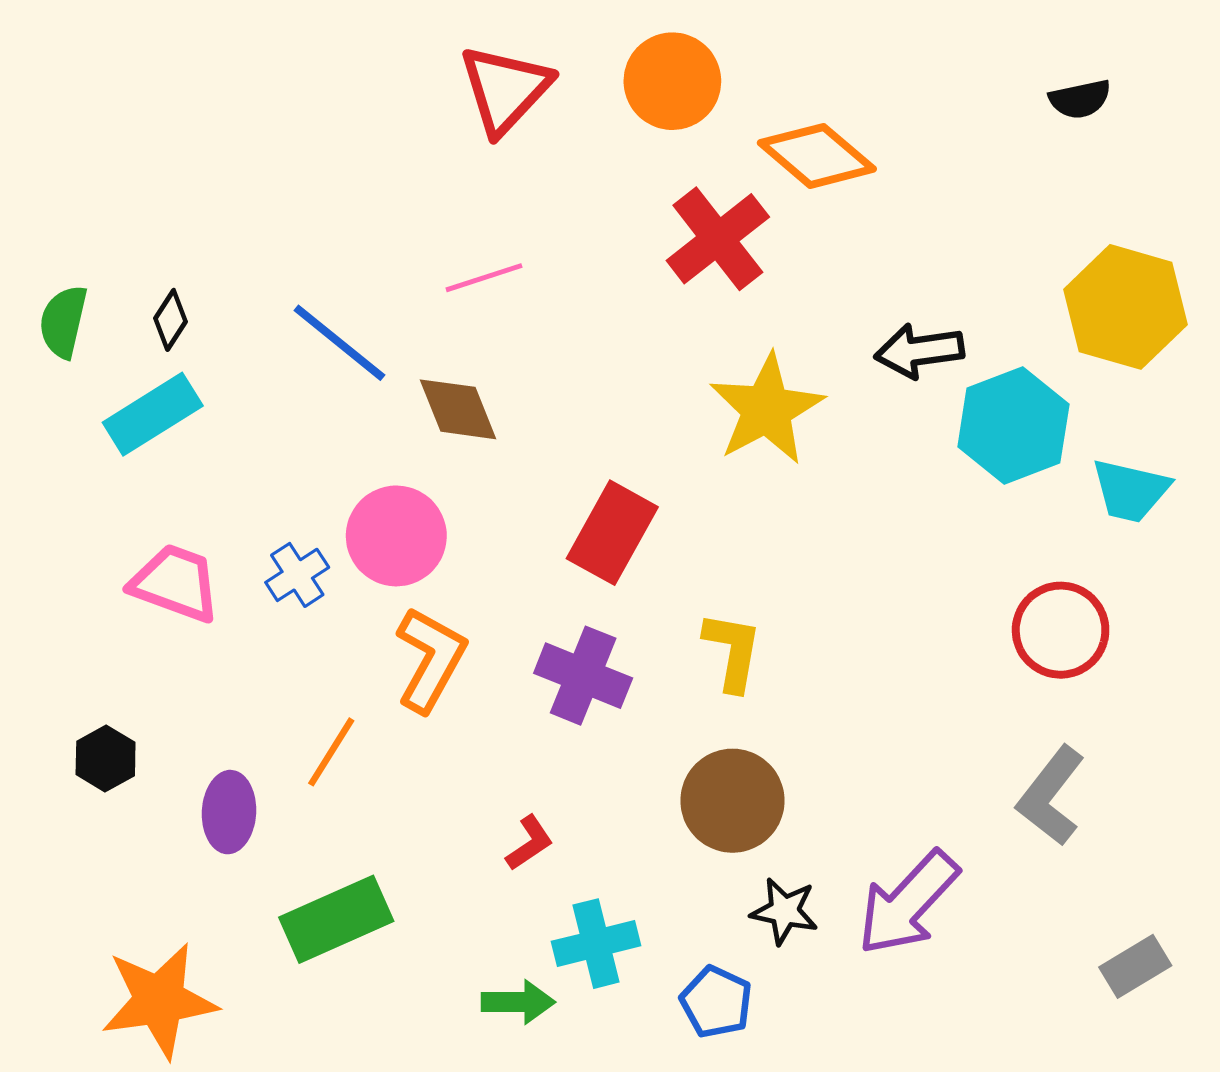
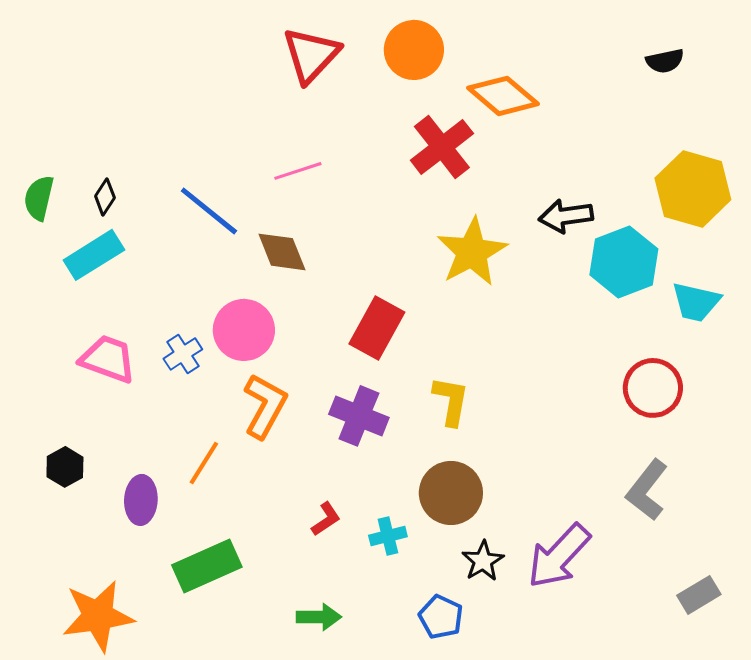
black star: (784, 911) -> (483, 561), turned 30
cyan cross: (596, 944) -> (388, 536), moved, size x0.7

